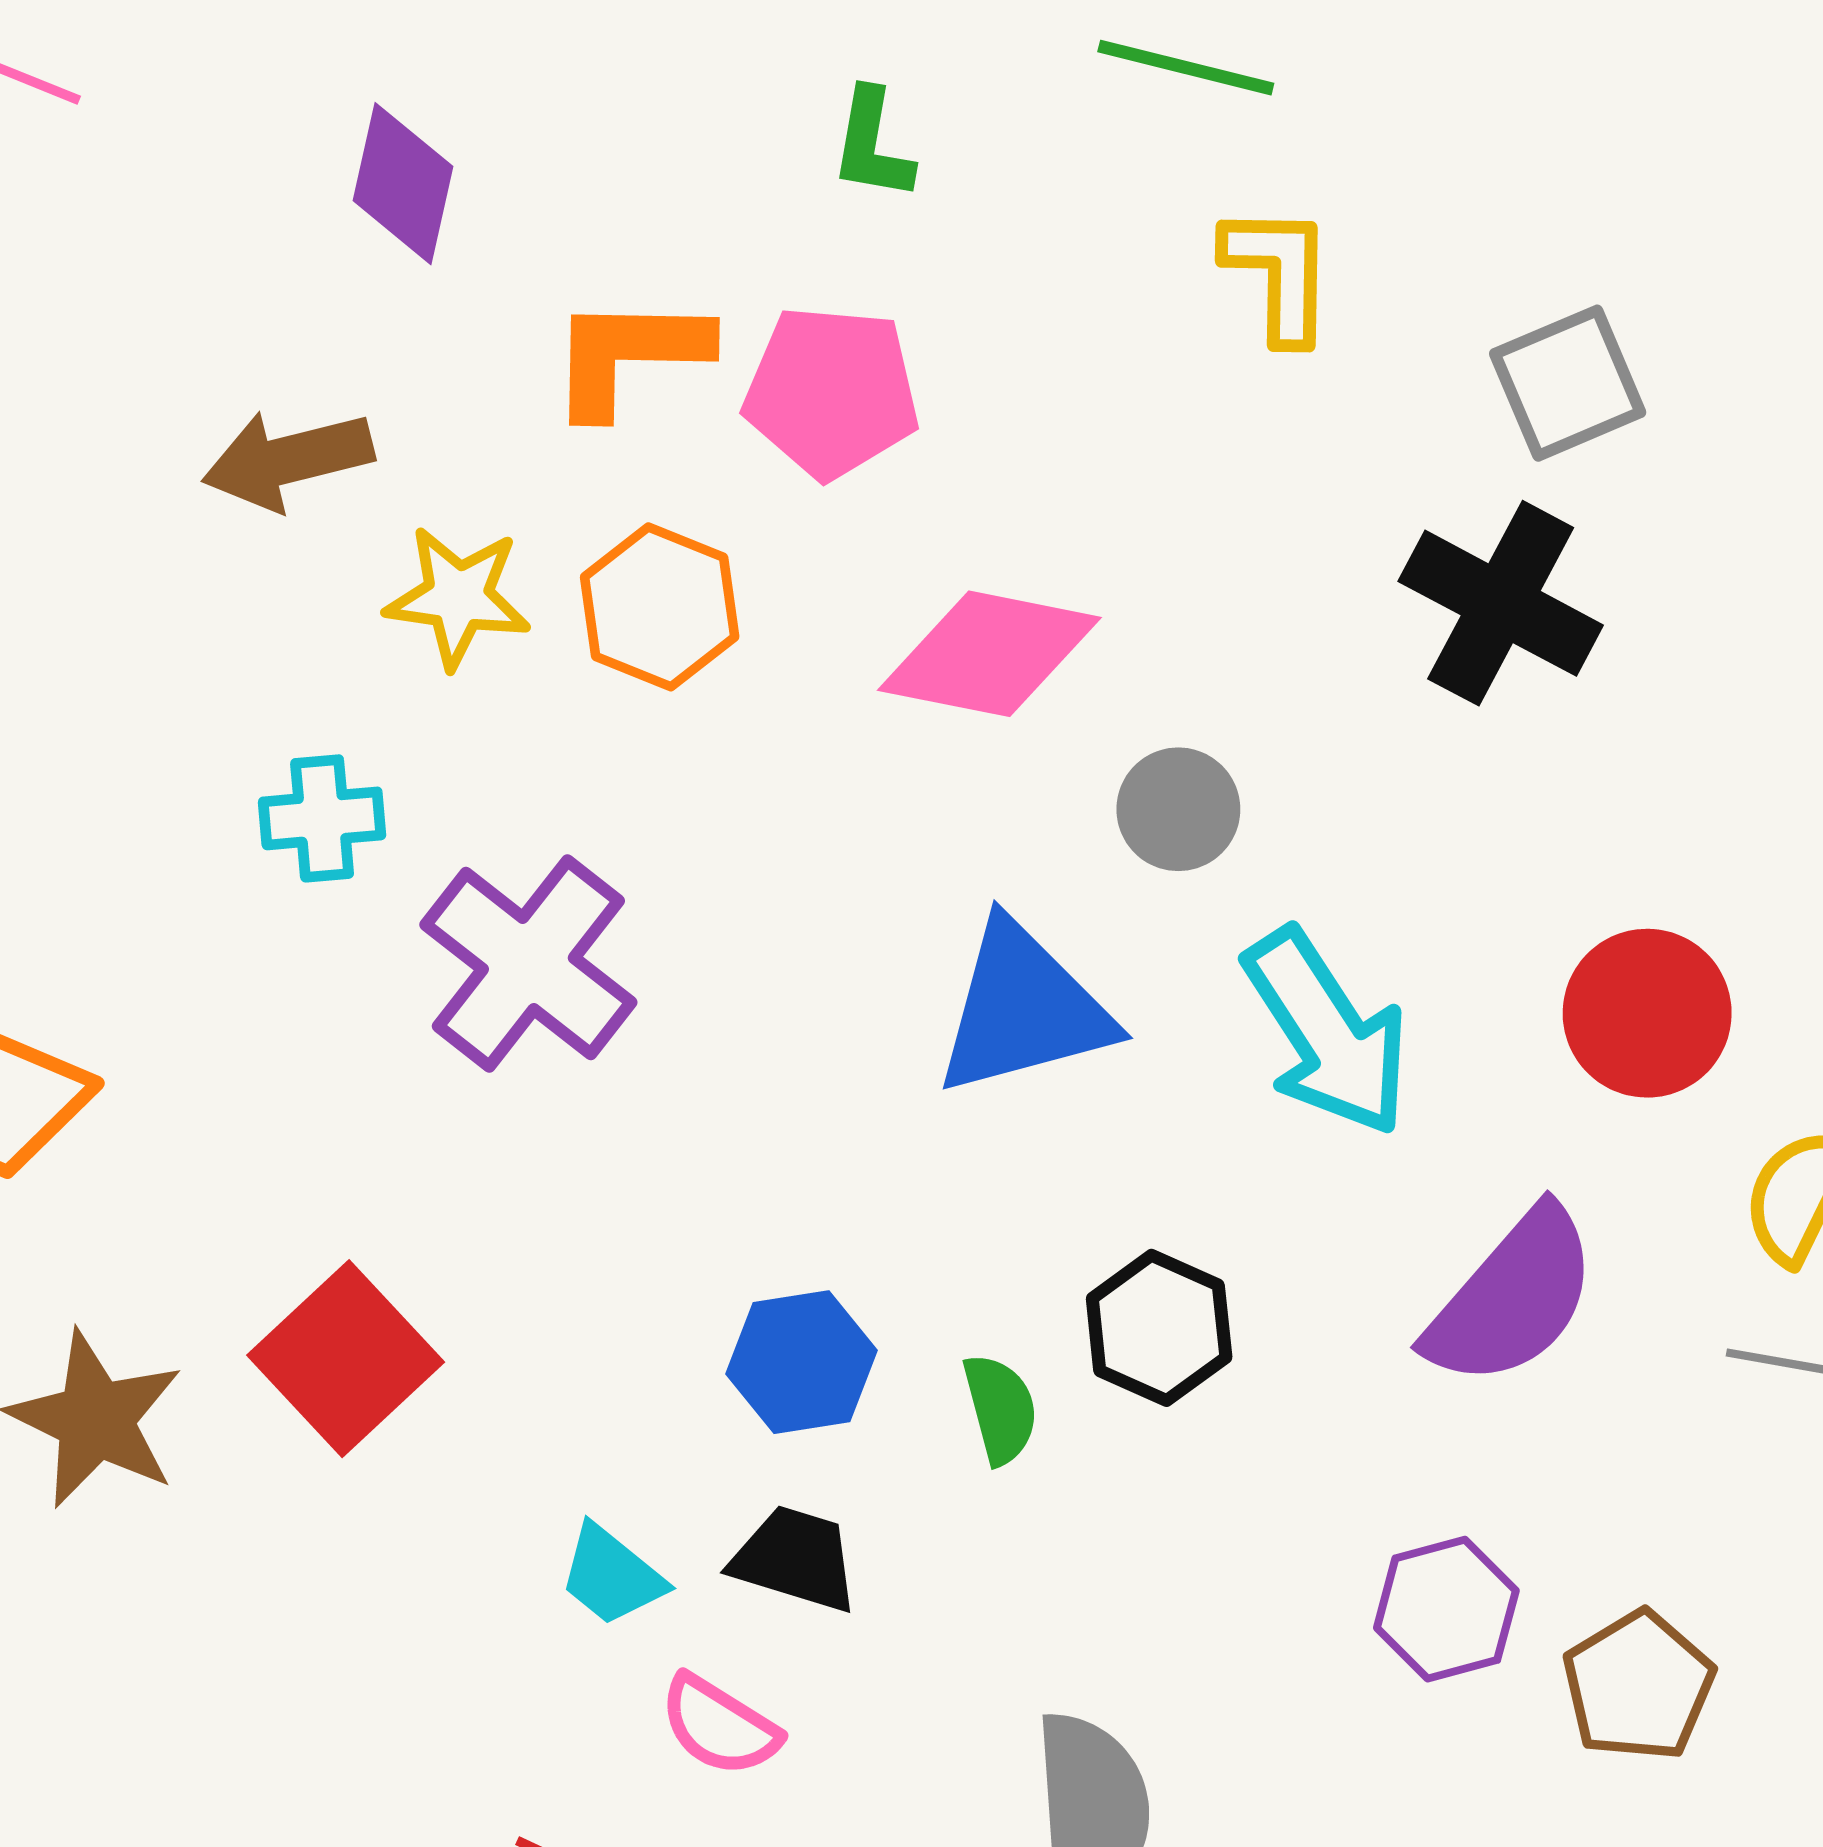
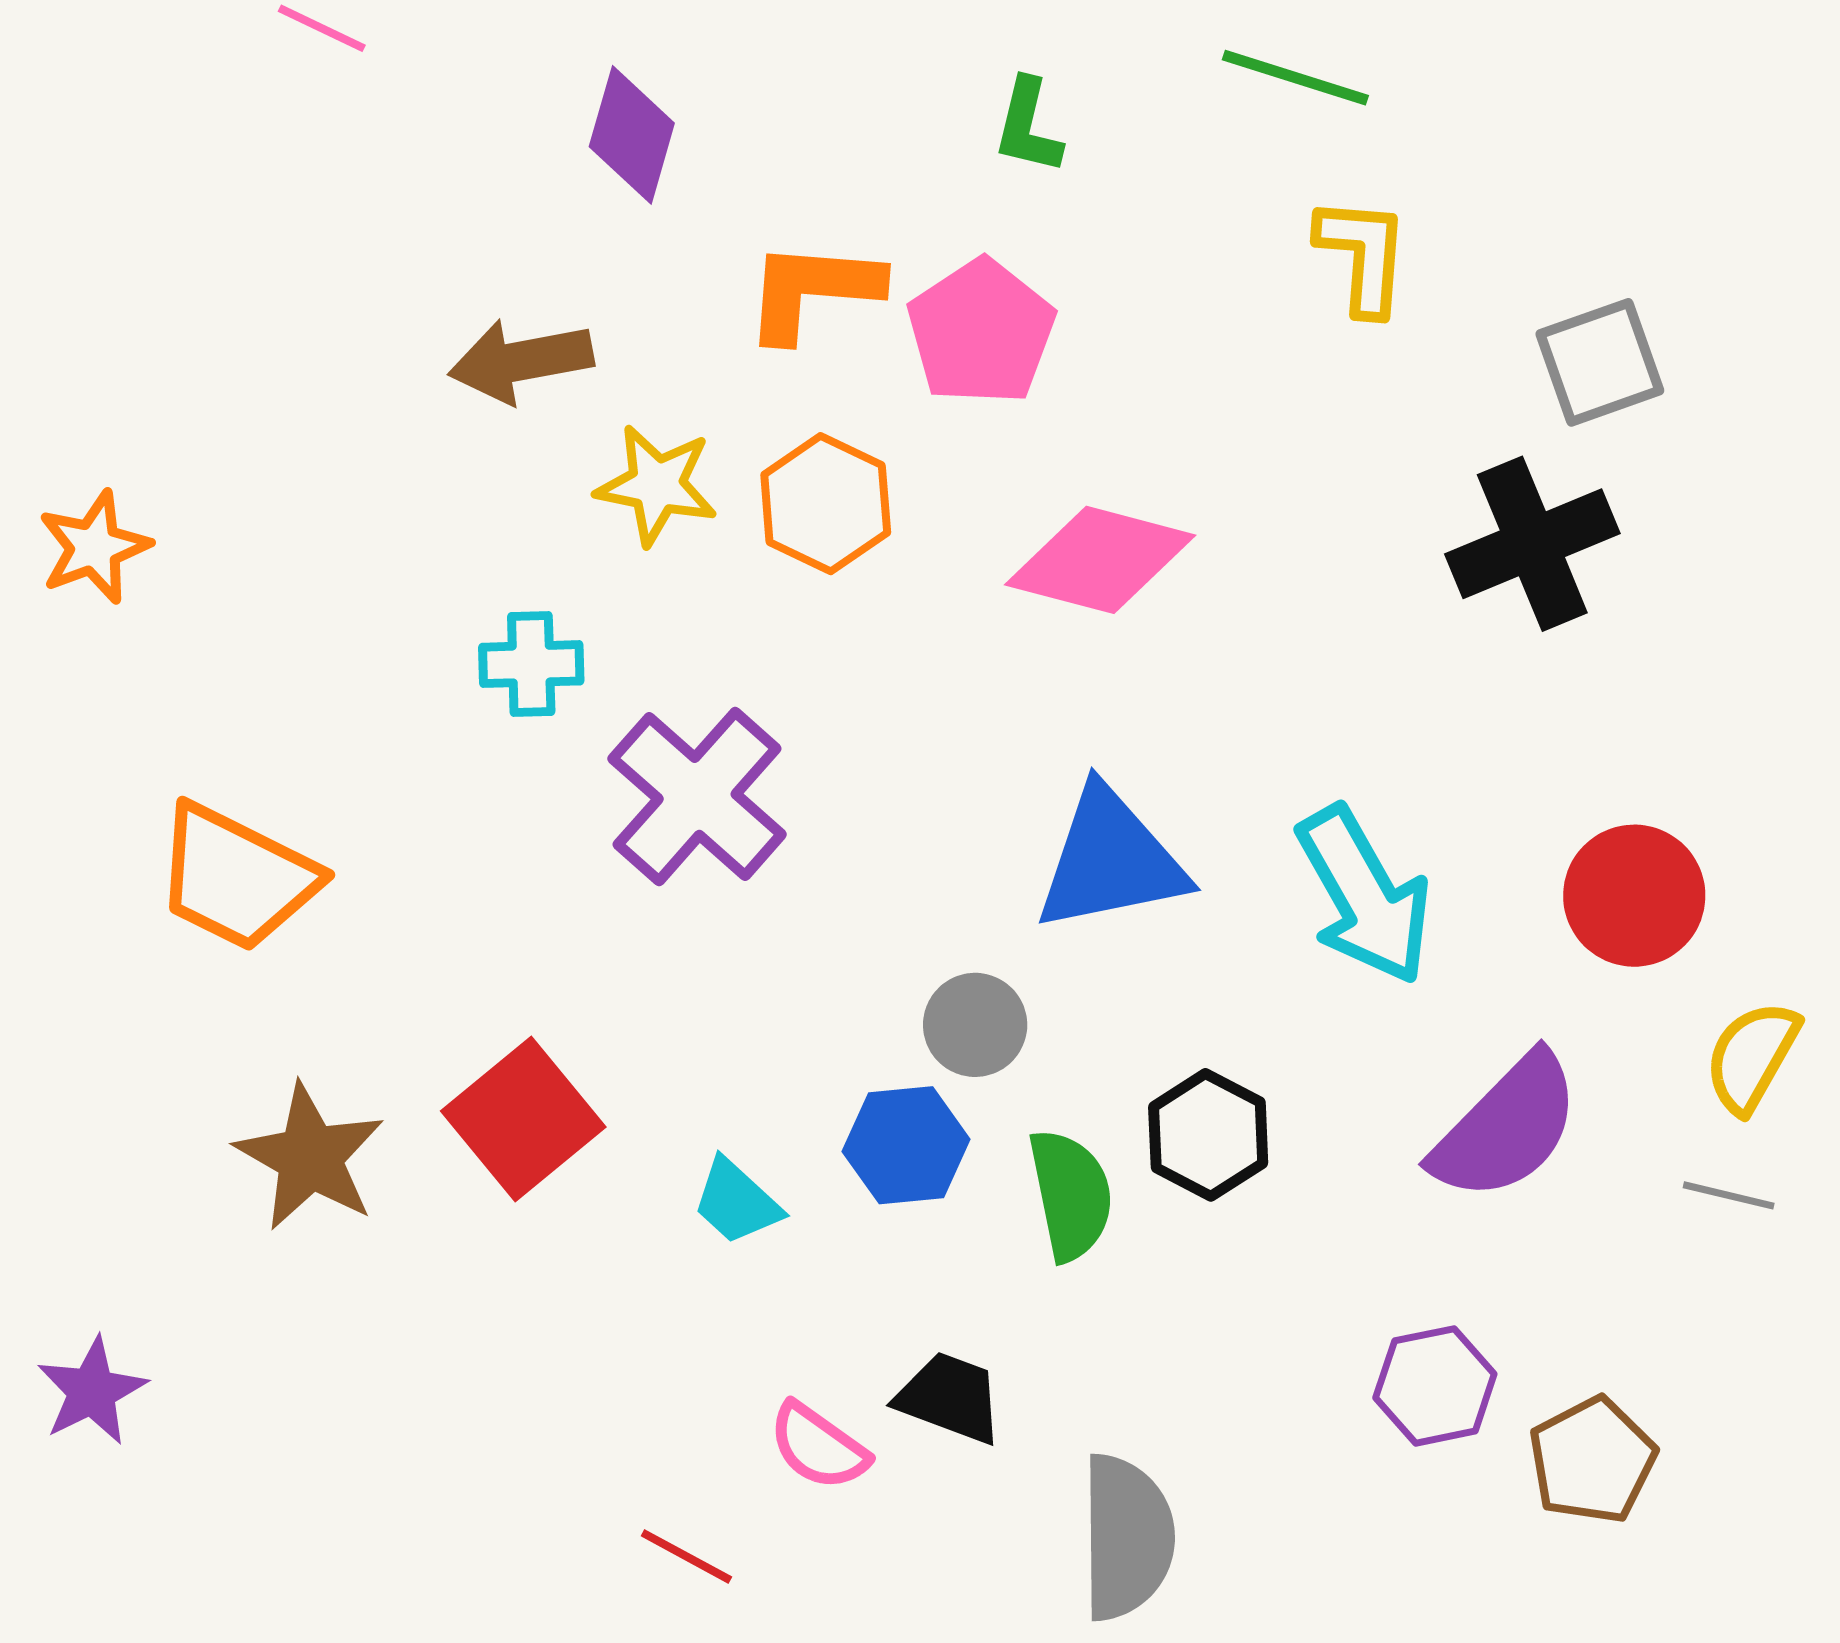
pink pentagon: (832, 392) -> (981, 332), turned 30
black cross: (1501, 603) -> (1532, 544), turned 36
gray circle: (1178, 809) -> (975, 1025), moved
green semicircle: (1000, 1409) -> (1071, 1195), size x1.4
black trapezoid: (795, 1559) -> (950, 1398), moved
cyan trapezoid: (612, 1576) -> (737, 1202), moved

